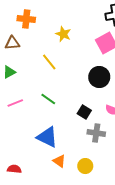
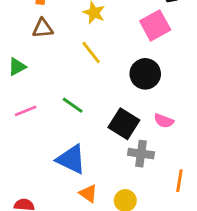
brown triangle: (12, 43) -> (43, 28), moved
yellow line: (49, 62) -> (91, 52), moved
black square: (84, 112) -> (124, 124), size x1.5

